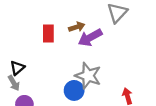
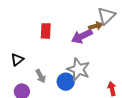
brown arrow: (77, 27) -> (96, 26), moved
gray arrow: (14, 83) -> (41, 76), moved

